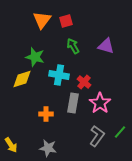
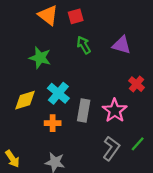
orange triangle: (42, 20) -> (48, 15), turned -30
cyan cross: (59, 75) -> (58, 93), moved, turned 30
yellow diamond: (22, 79) -> (25, 100), moved
red cross: (84, 82) -> (137, 84), moved

